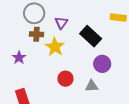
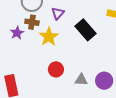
purple star: (19, 58) -> (17, 33), moved
purple circle: (102, 64) -> (104, 81), moved

